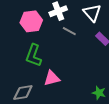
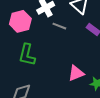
pink triangle: (52, 78) -> (76, 73), moved

